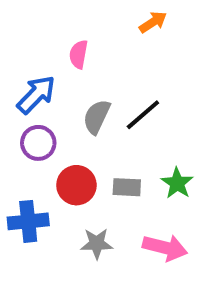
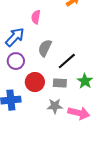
black line: (143, 115) -> (67, 61), moved
gray star: (97, 244) -> (55, 106), moved

